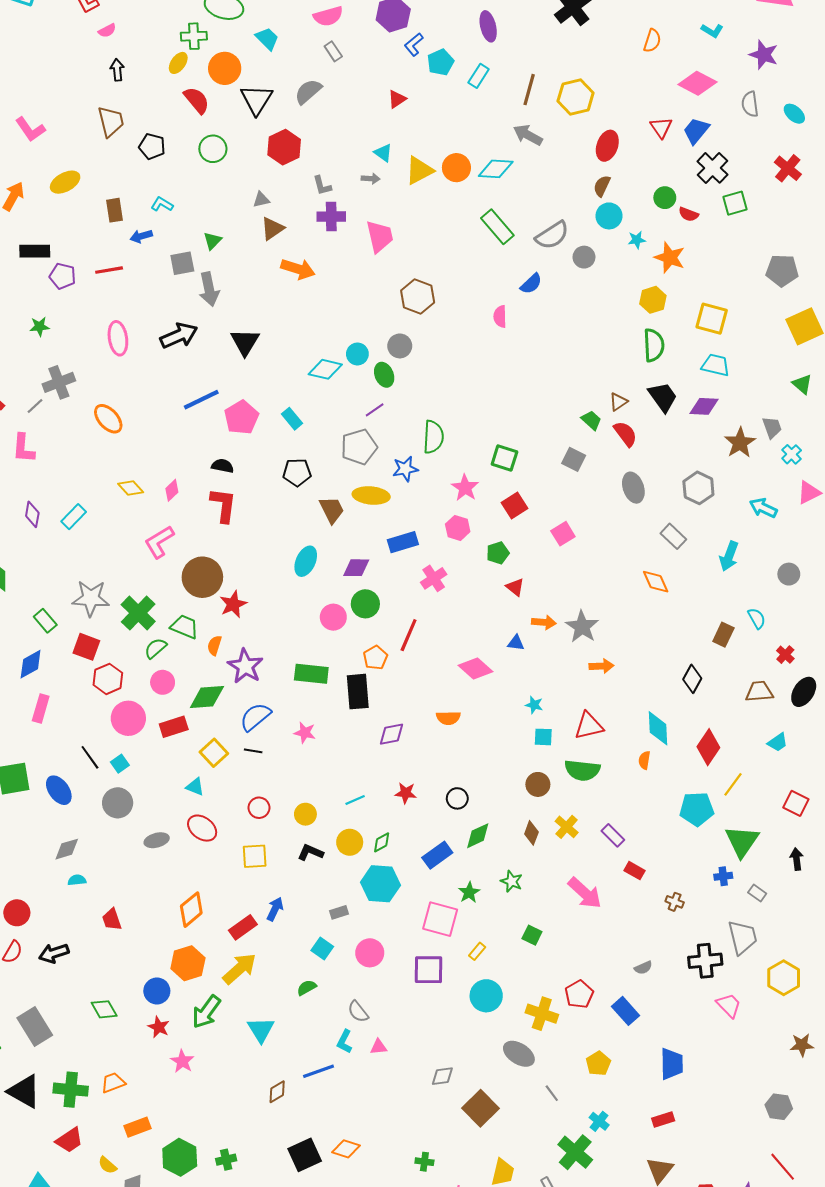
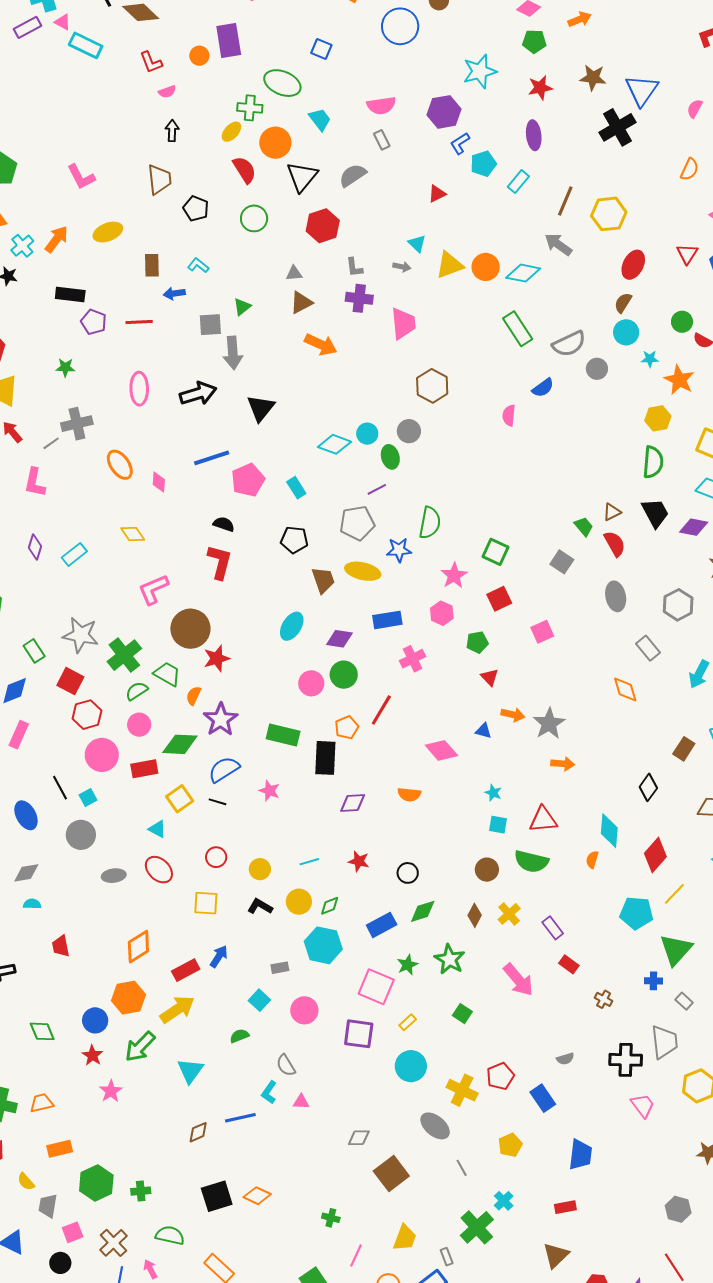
pink diamond: (172, 490) -> (159, 482), moved, turned -50
green star: (512, 881) -> (450, 959), size x1.4

